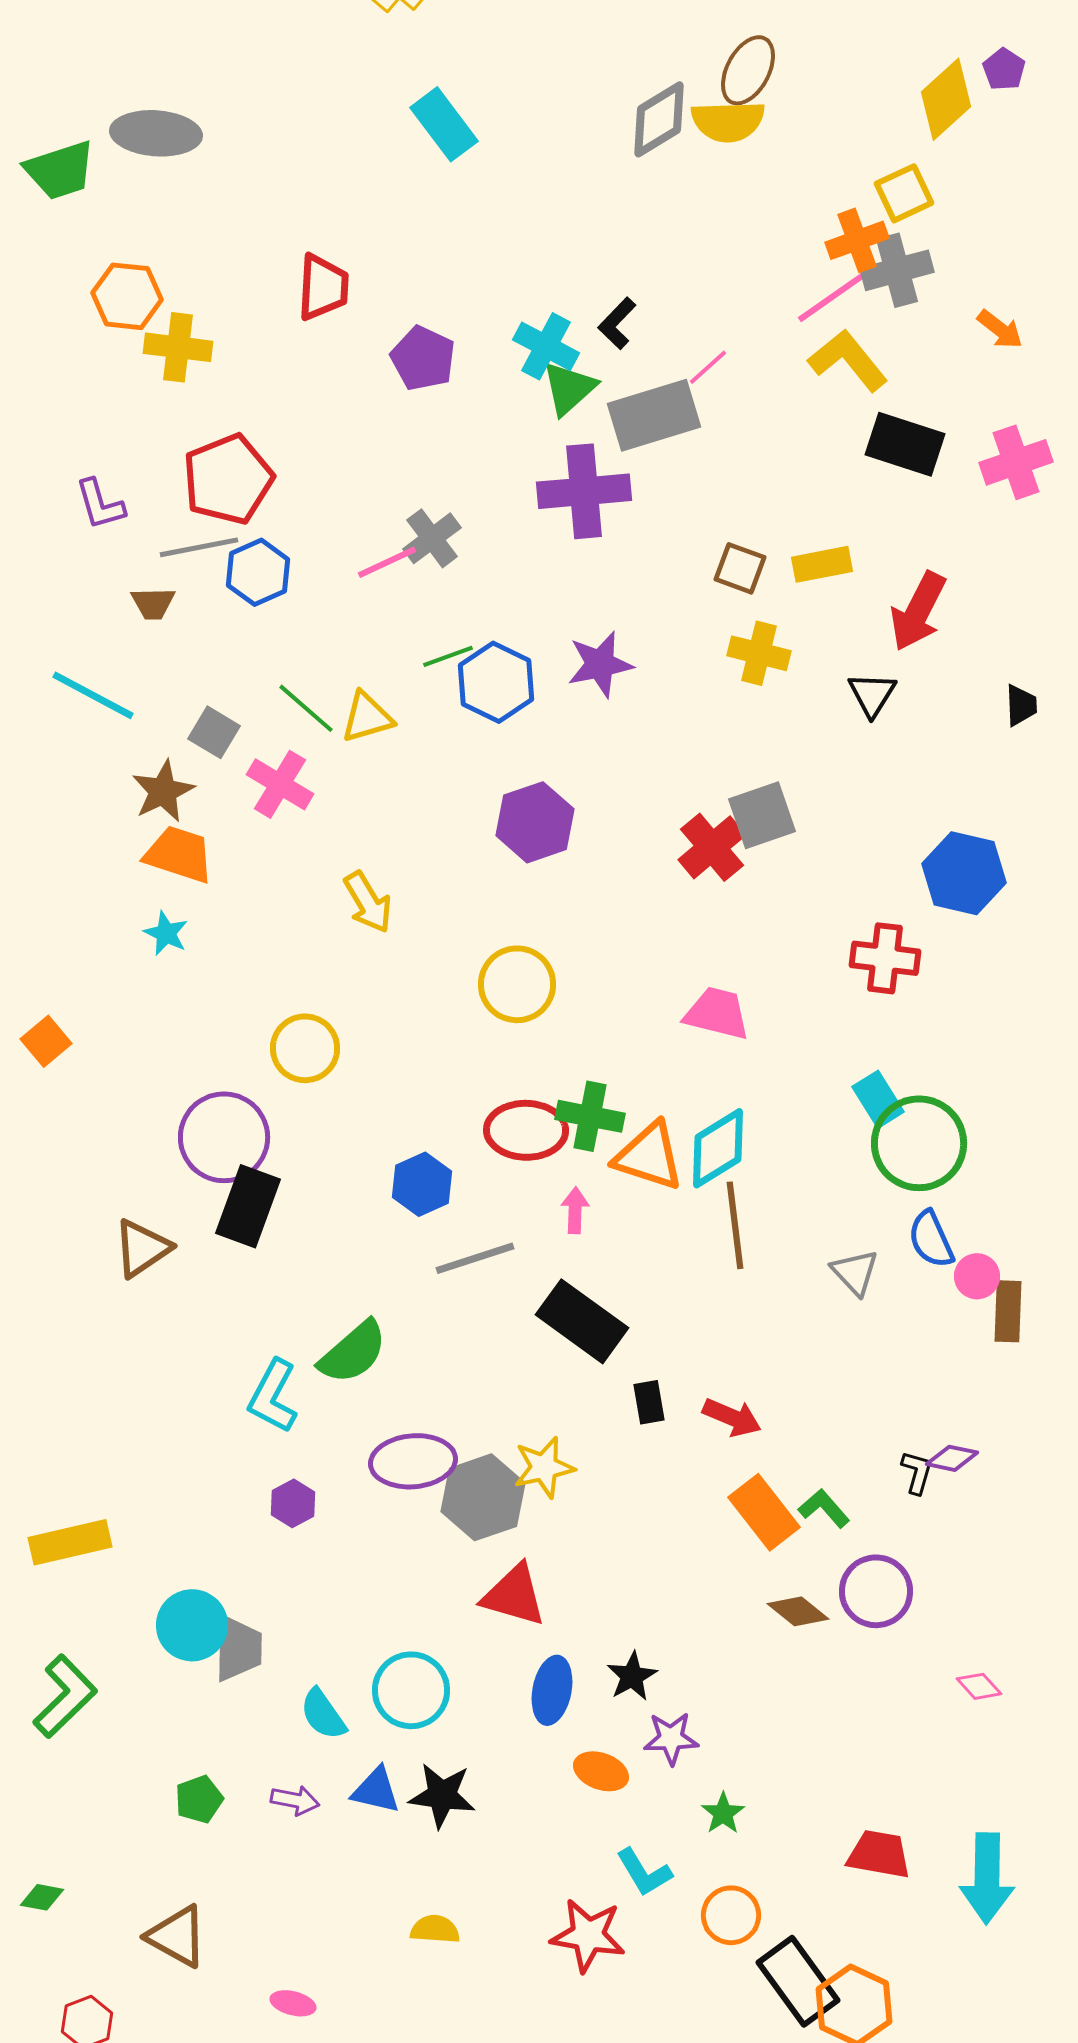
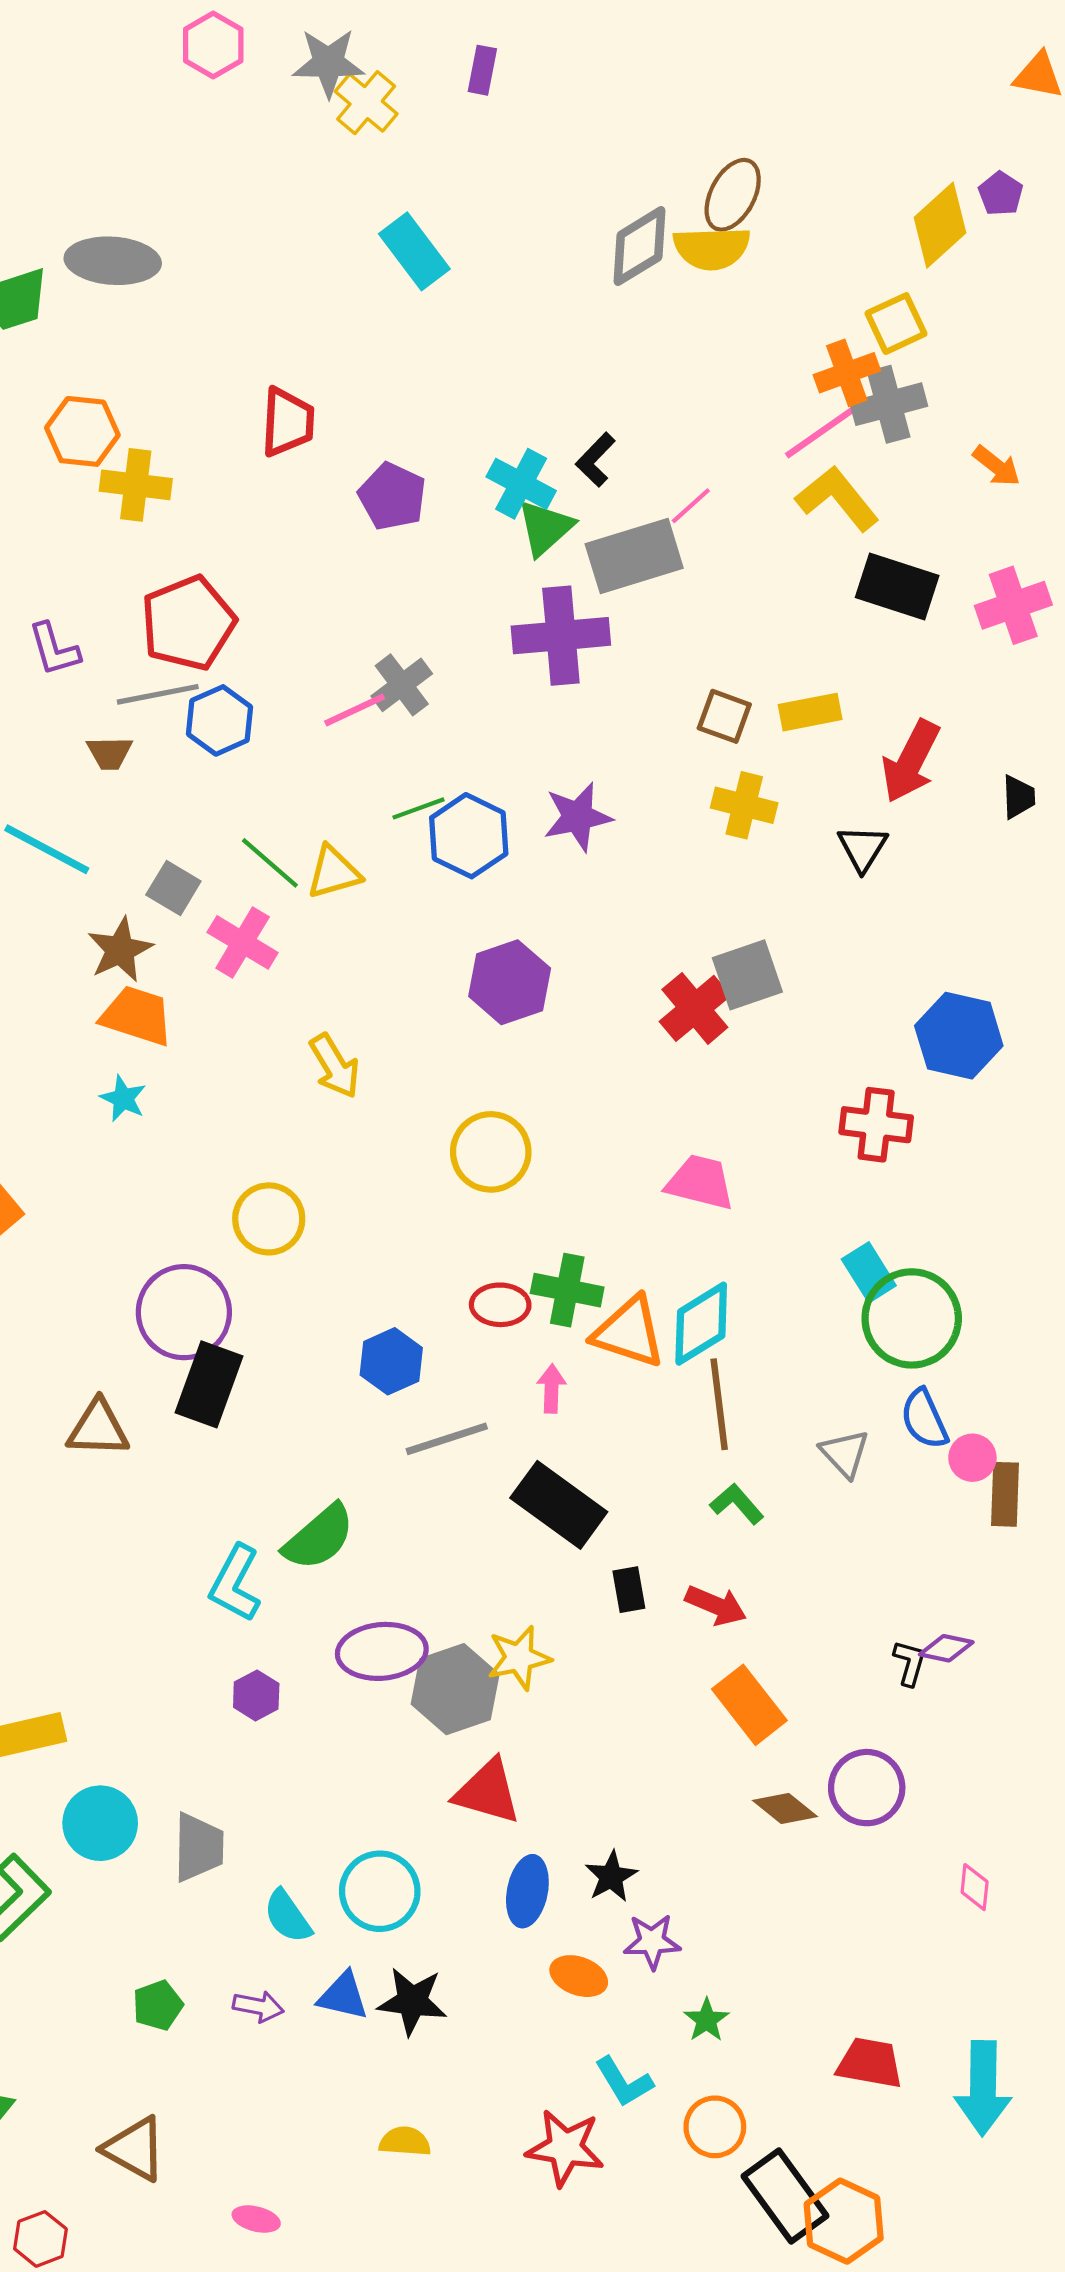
black trapezoid: (1021, 705) -> (1019, 797), moved
red ellipse: (526, 1130) -> (500, 1305), size x0.7
brown triangle: (142, 1248) -> (98, 1428), turned 36
green L-shape: (824, 1508) -> (737, 1504), moved
cyan circle: (192, 1625) -> (100, 1823), moved
pink diamond: (979, 1686) -> (975, 1887), turned 48

